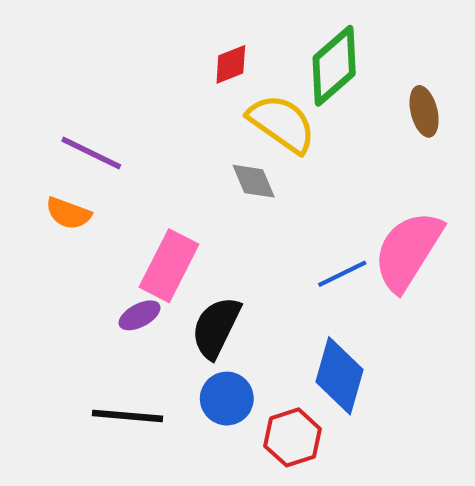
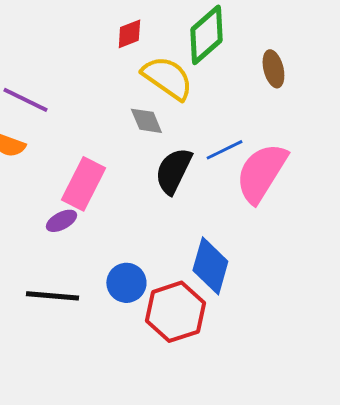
blue line: (342, 274) -> (224, 150), moved
black semicircle: (216, 327) -> (173, 171), moved
red hexagon: (293, 437) -> (175, 312), size x1.4

